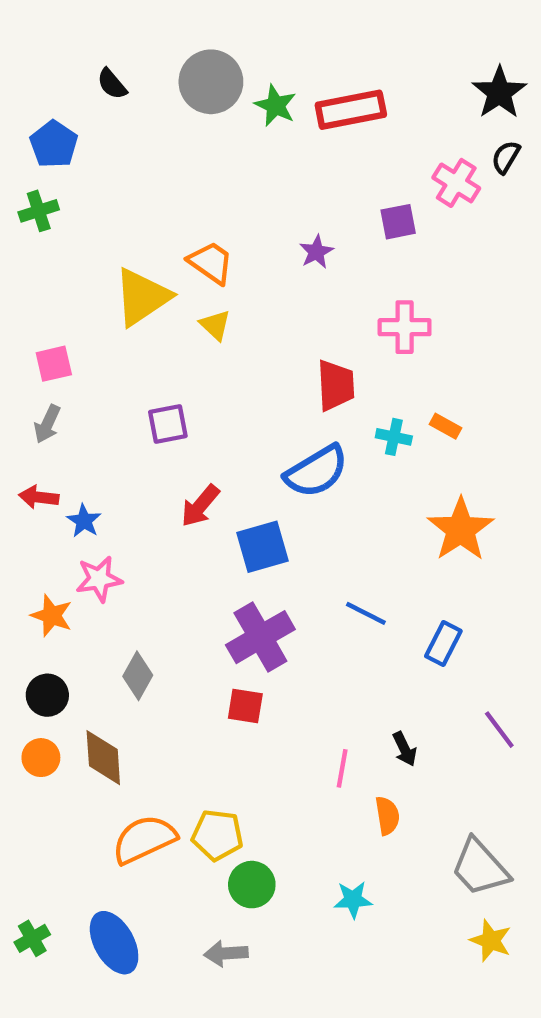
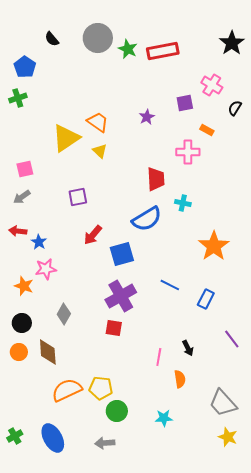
black semicircle: (506, 157) -> (235, 108), moved
gray arrow: (47, 424) -> (22, 197), turned 30
orange rectangle: (445, 426) -> (207, 130), moved

